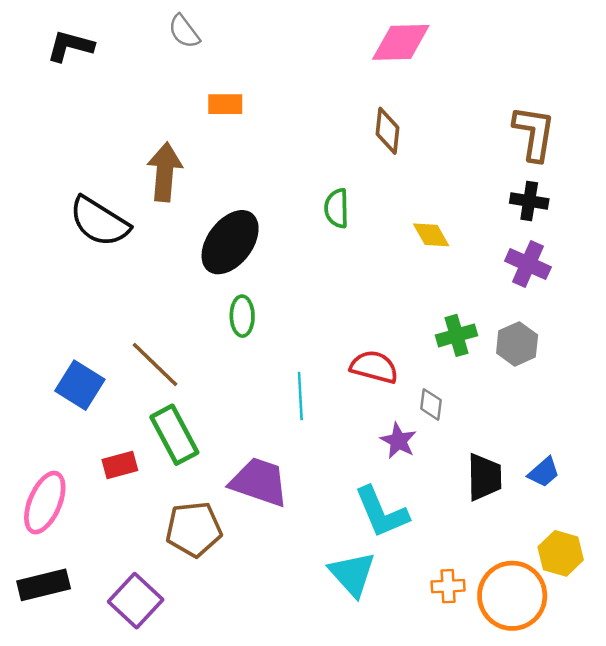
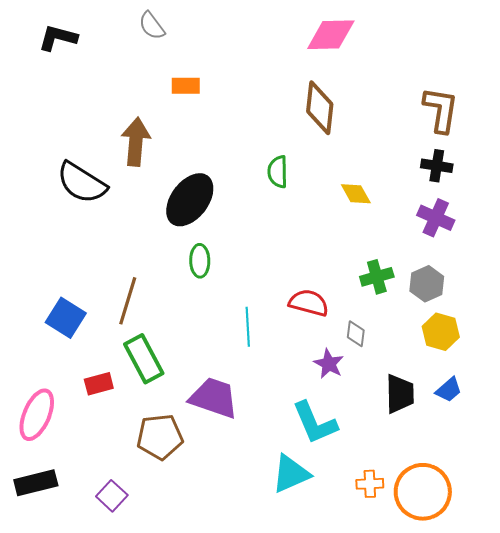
brown diamond: (387, 131) -> (320, 108), size x1.4
brown line: (155, 364) -> (128, 301), turned 63
yellow hexagon: (561, 553) -> (441, 332), moved
cyan triangle: (352, 574) -> (291, 474), turned 48
purple square: (136, 601) -> (112, 496), size x0.7

